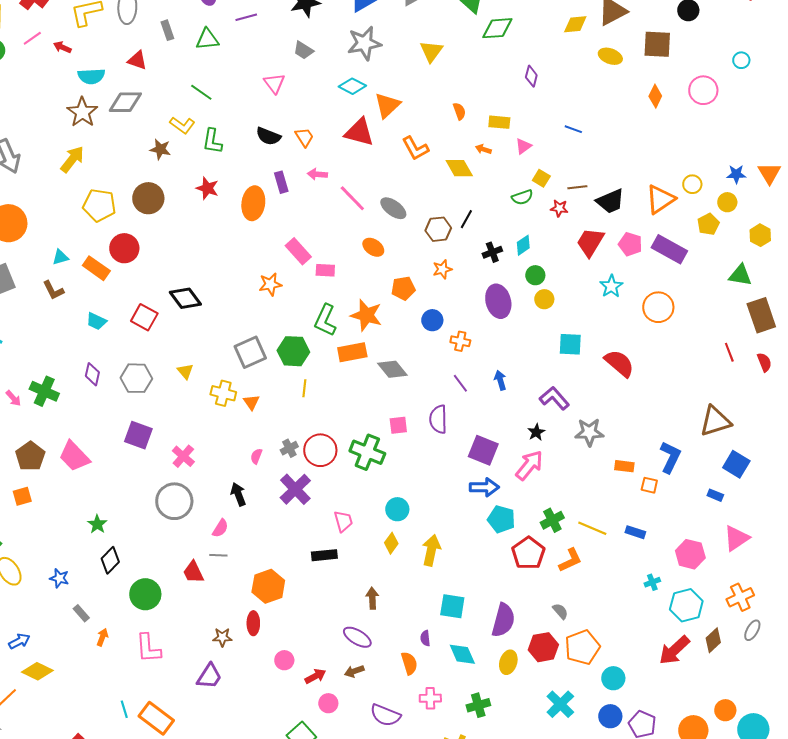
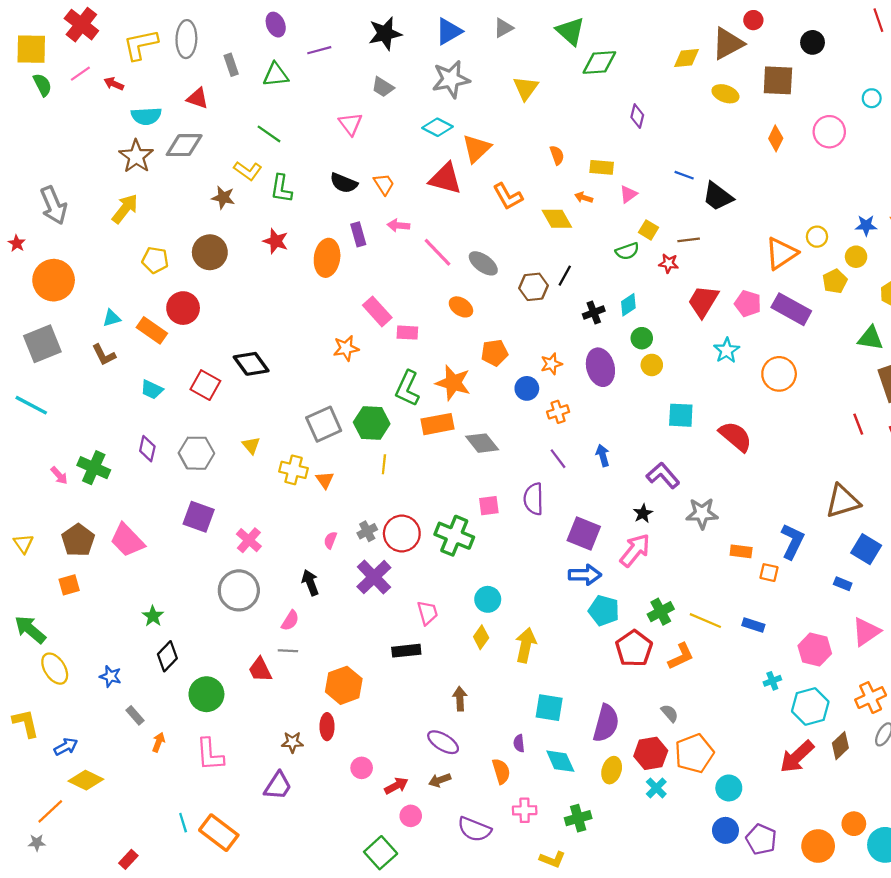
black trapezoid: (610, 201) -> (718, 196), moved, turned 60
yellow pentagon: (99, 205) -> (155, 260), size x0.7
orange star: (442, 269) -> (551, 364), moved
orange cross: (460, 341) -> (558, 412), turned -30
cyan cross: (560, 704) -> (656, 788), moved, size x0.7

